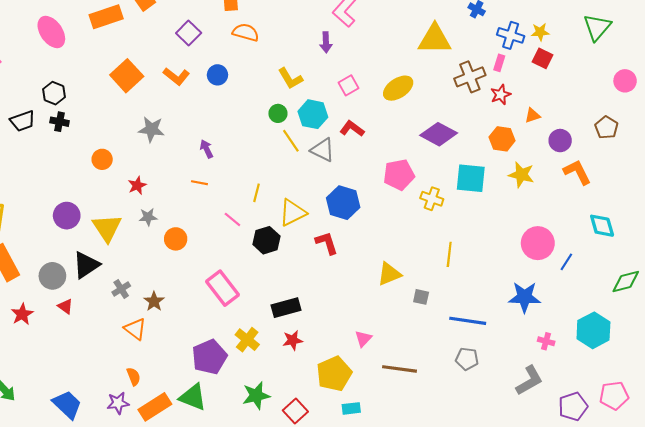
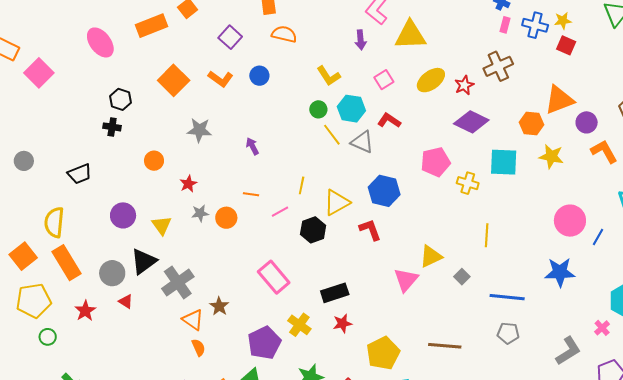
yellow triangle: (435, 39) -> (410, 35), moved
pink rectangle: (499, 63) -> (505, 25), moved
black hexagon: (54, 93) -> (121, 99), moved
red star: (501, 95) -> (464, 85), moved
orange triangle: (532, 115) -> (559, 100), size x2.0
black trapezoid: (23, 121) -> (80, 174), moved
orange line: (199, 183) -> (251, 194), moved
pink line: (232, 219) -> (280, 212), turned -66
yellow triangle: (107, 228) -> (162, 225), size x0.7
orange circle: (176, 239) -> (226, 218), moved
gray cross: (121, 289) -> (178, 283), size x1.8
gray square: (421, 297) -> (462, 277), turned 35
brown star: (154, 301) -> (219, 306), moved
pink triangle: (363, 339) -> (406, 280), moved, size x1.5
pink cross: (546, 341) -> (602, 328), moved, turned 35
orange semicircle: (134, 377) -> (198, 347), moved

